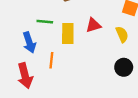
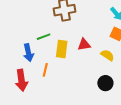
green line: (45, 22) -> (44, 37), turned -32
yellow semicircle: (122, 34) -> (107, 55), turned -40

